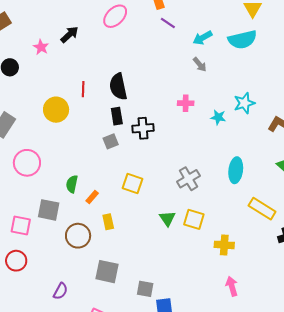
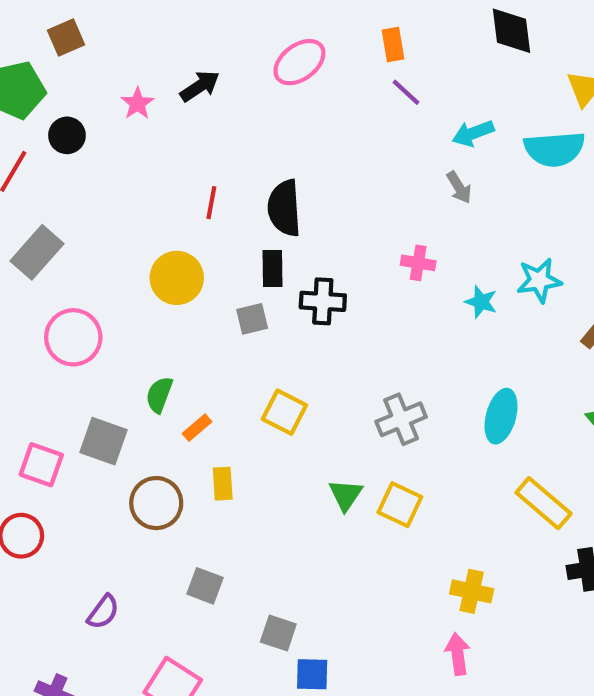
yellow circle: (56, 110) -> (177, 278), moved
yellow cross: (224, 245) -> (472, 591), moved
gray square: (107, 272) -> (205, 586), size x0.7

